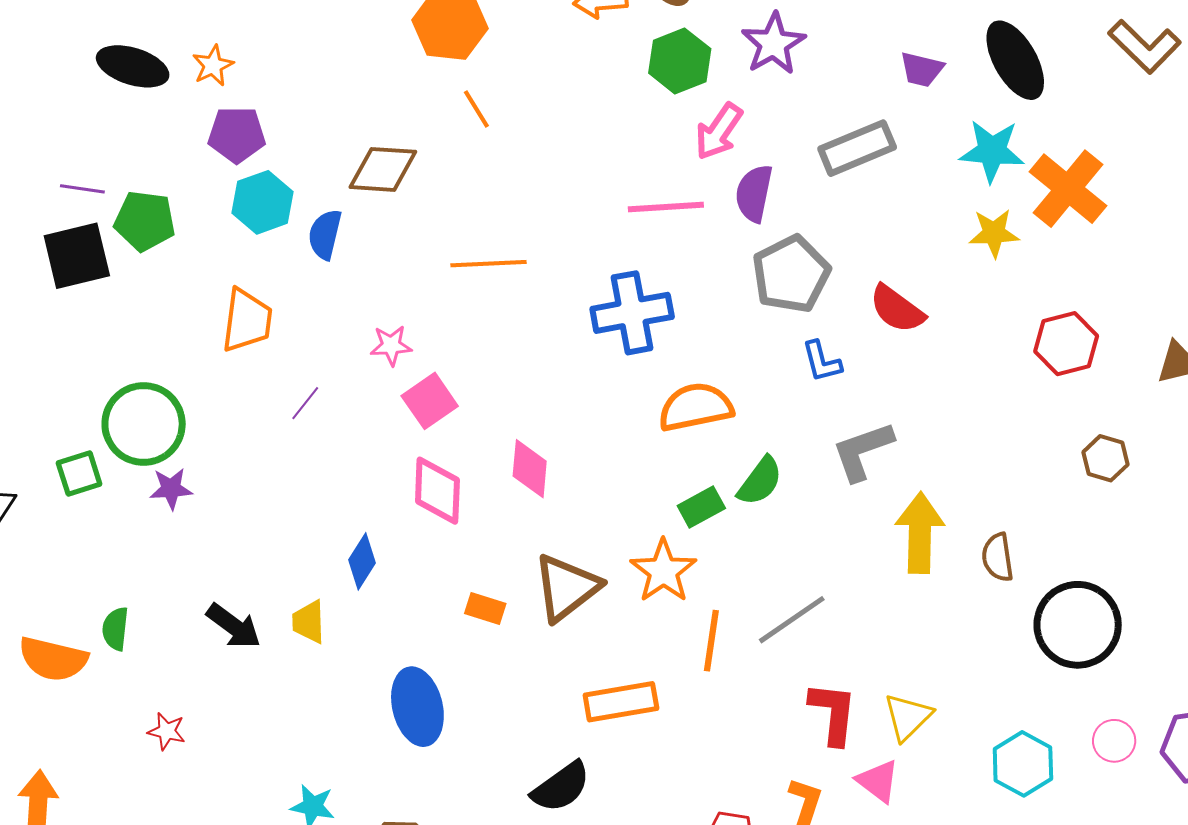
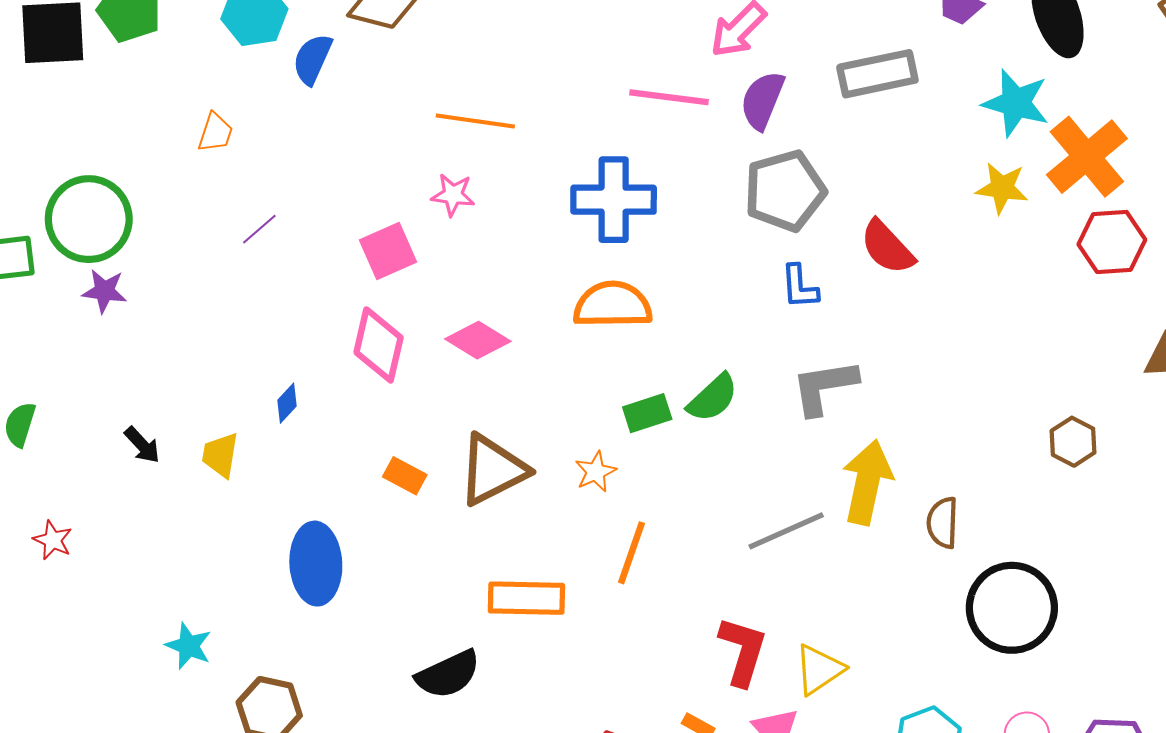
orange trapezoid: (247, 320) -> (215, 133), size x0.6
red hexagon: (1066, 344) -> (1112, 242), moved
pink star: (391, 345) -> (453, 195), moved
orange semicircle: (696, 407) -> (613, 305), moved
pink diamond: (530, 469) -> (478, 340), turned -74
blue diamond: (362, 561) -> (287, 403), size x0.7
orange star: (663, 571) -> (596, 472), size x0.6
gray line: (792, 620) -> (786, 531), moved
black arrow: (234, 626) -> (142, 445), size x0.7

